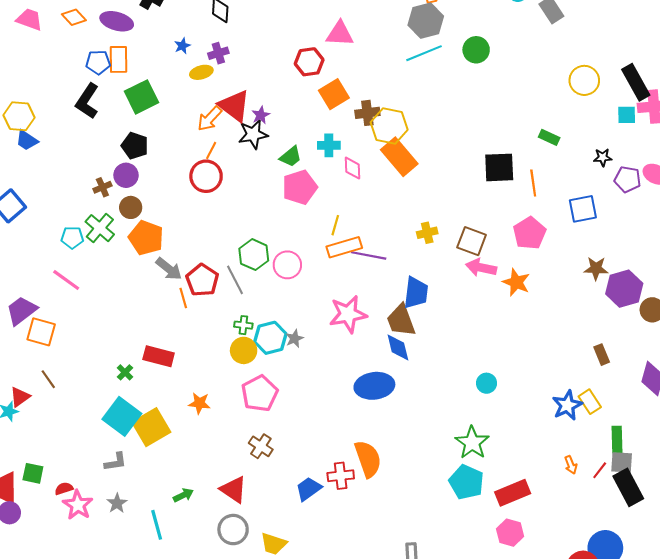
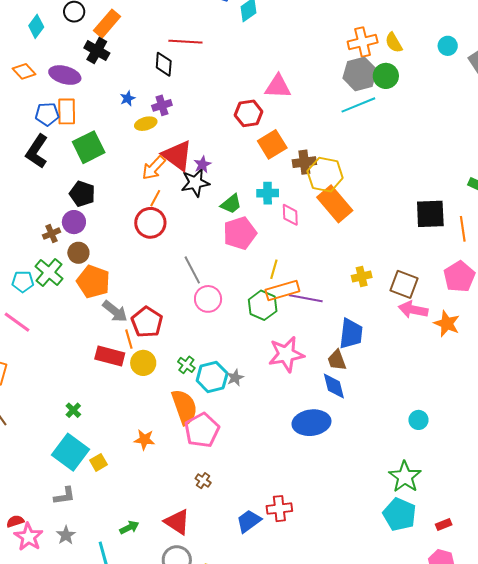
green circle: (476, 50) -> (386, 76), moved
green hexagon: (254, 255) -> (263, 305), moved
pink circle: (287, 265) -> (208, 299), moved
gray line: (235, 280) -> (192, 270), moved
brown trapezoid: (401, 320) -> (337, 360), size x0.7
green cross: (243, 325) -> (186, 365), turned 30
yellow circle: (244, 350) -> (143, 363), moved
red rectangle: (159, 356) -> (110, 356), moved
yellow square: (151, 427) -> (98, 462), size x0.5
brown cross: (261, 446) -> (203, 481), size x0.7
orange semicircle: (368, 459) -> (184, 407), moved
red rectangle: (513, 493) -> (444, 525), size x0.5

